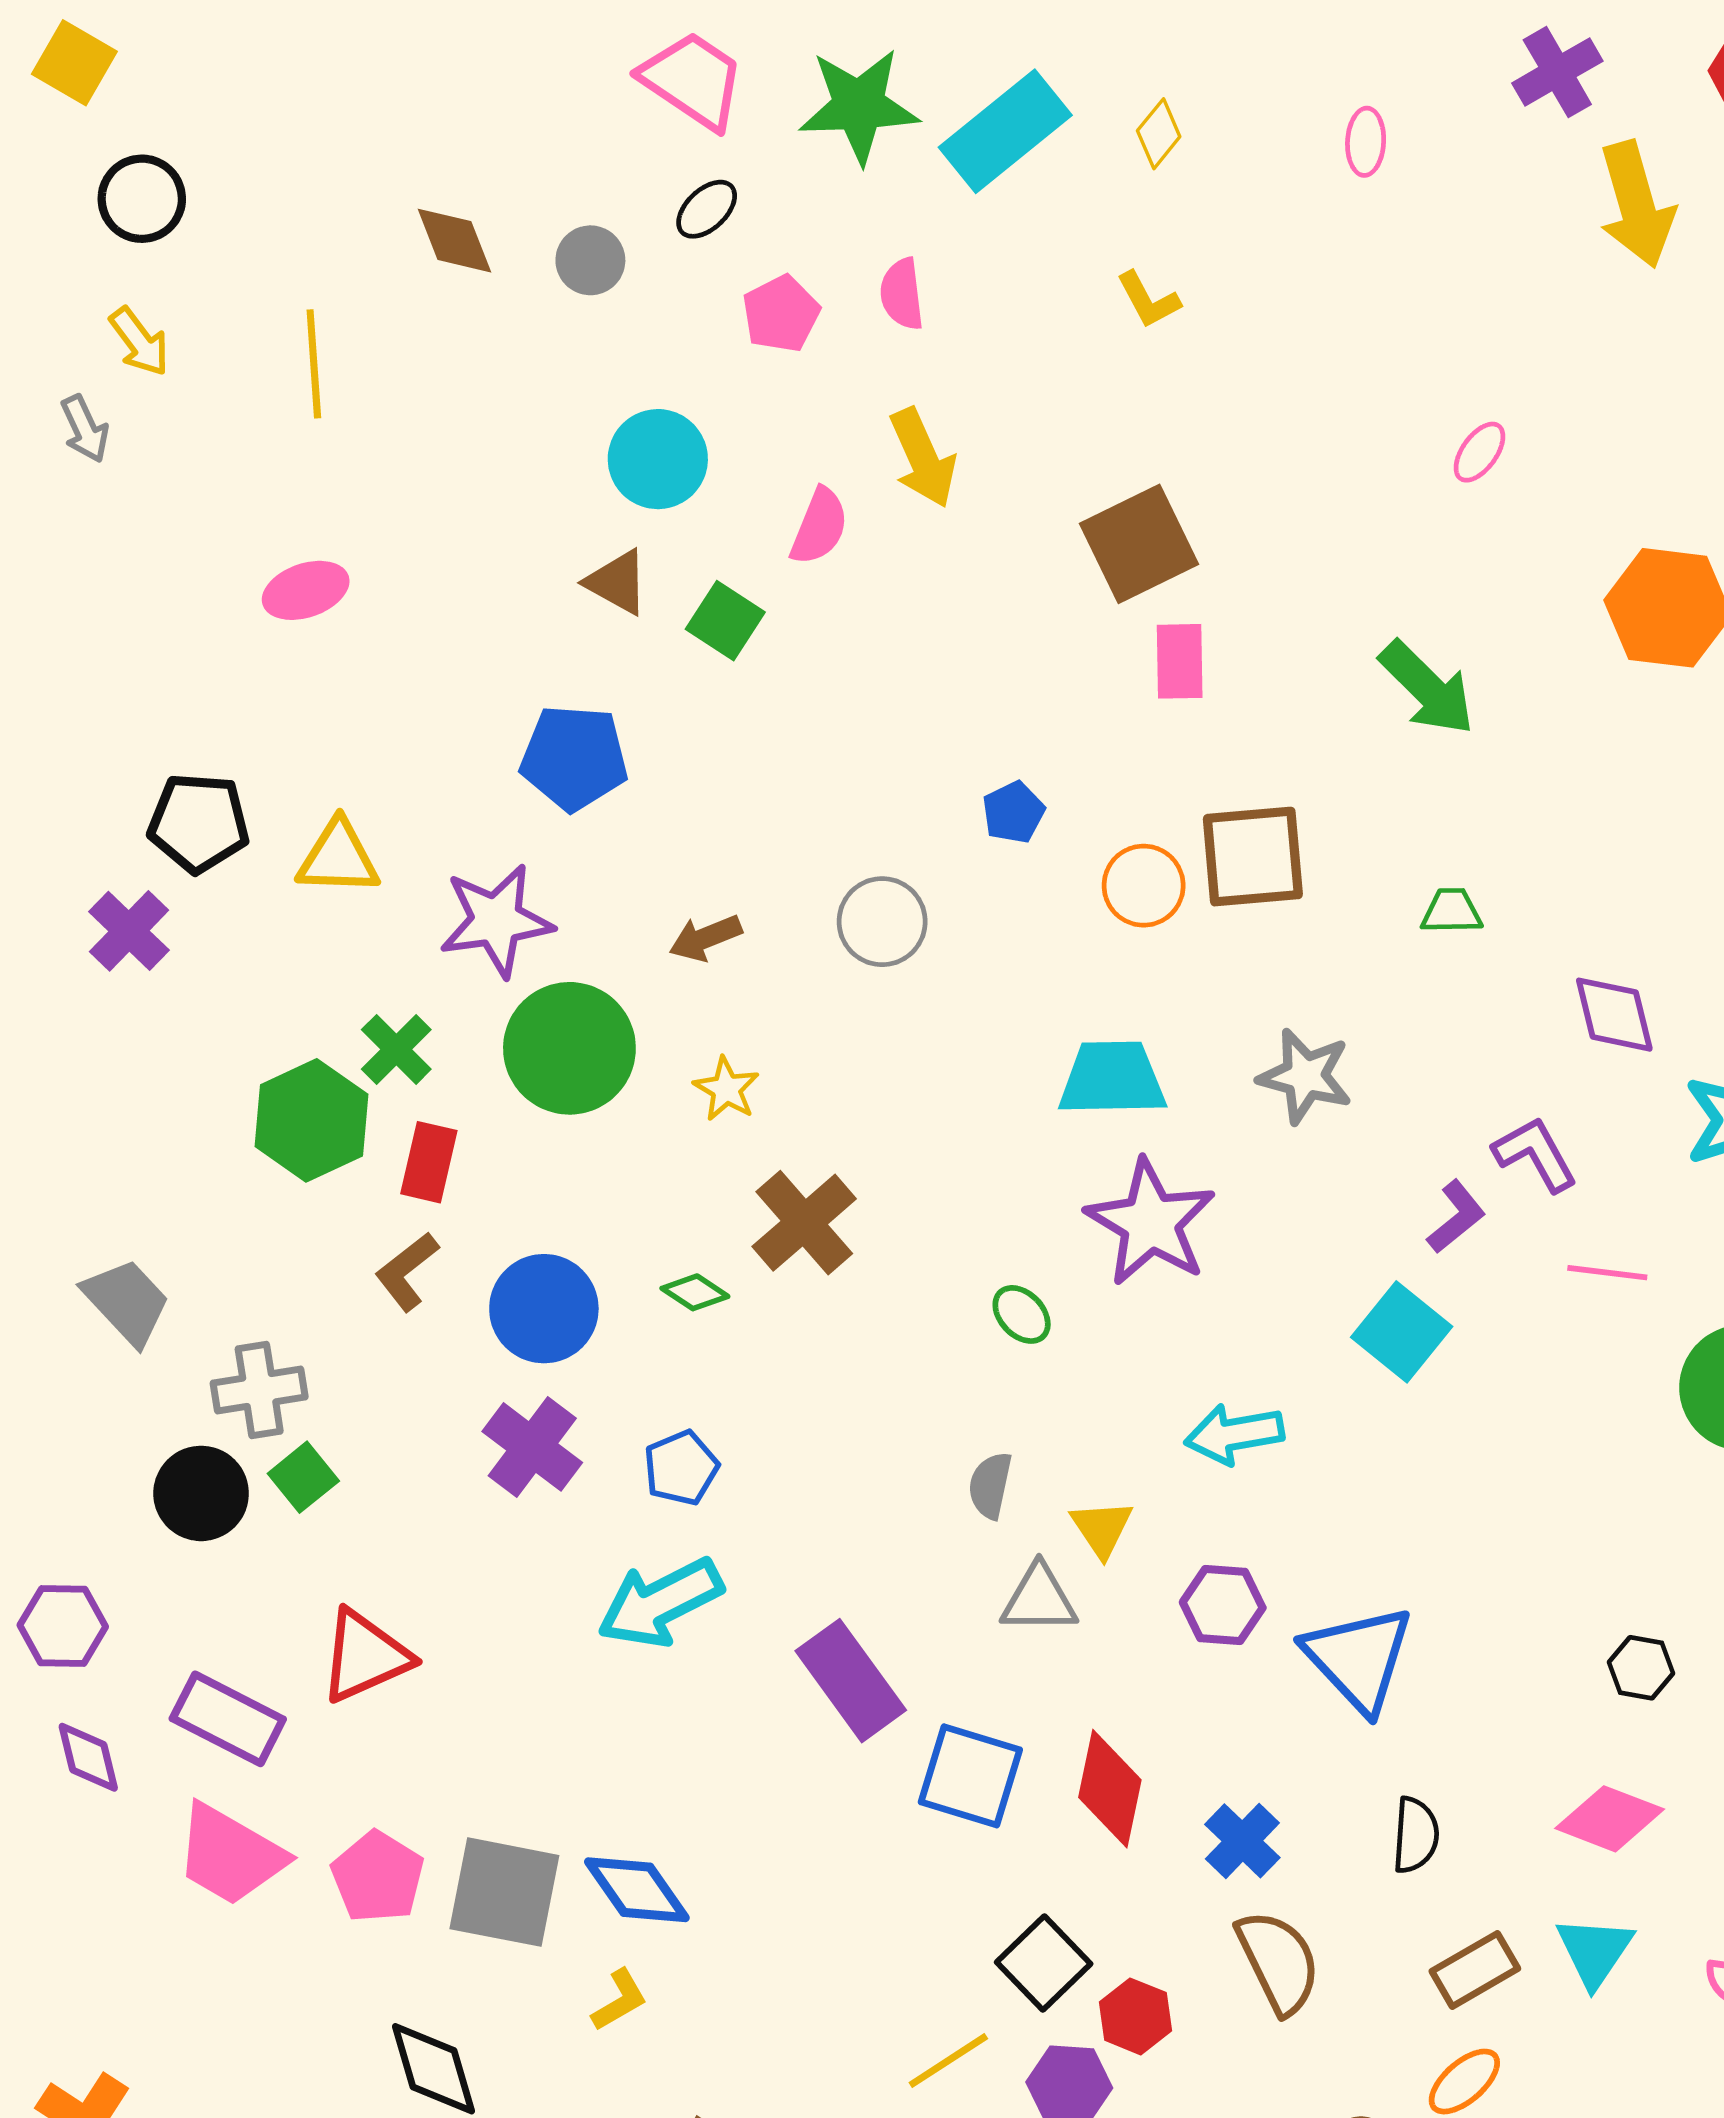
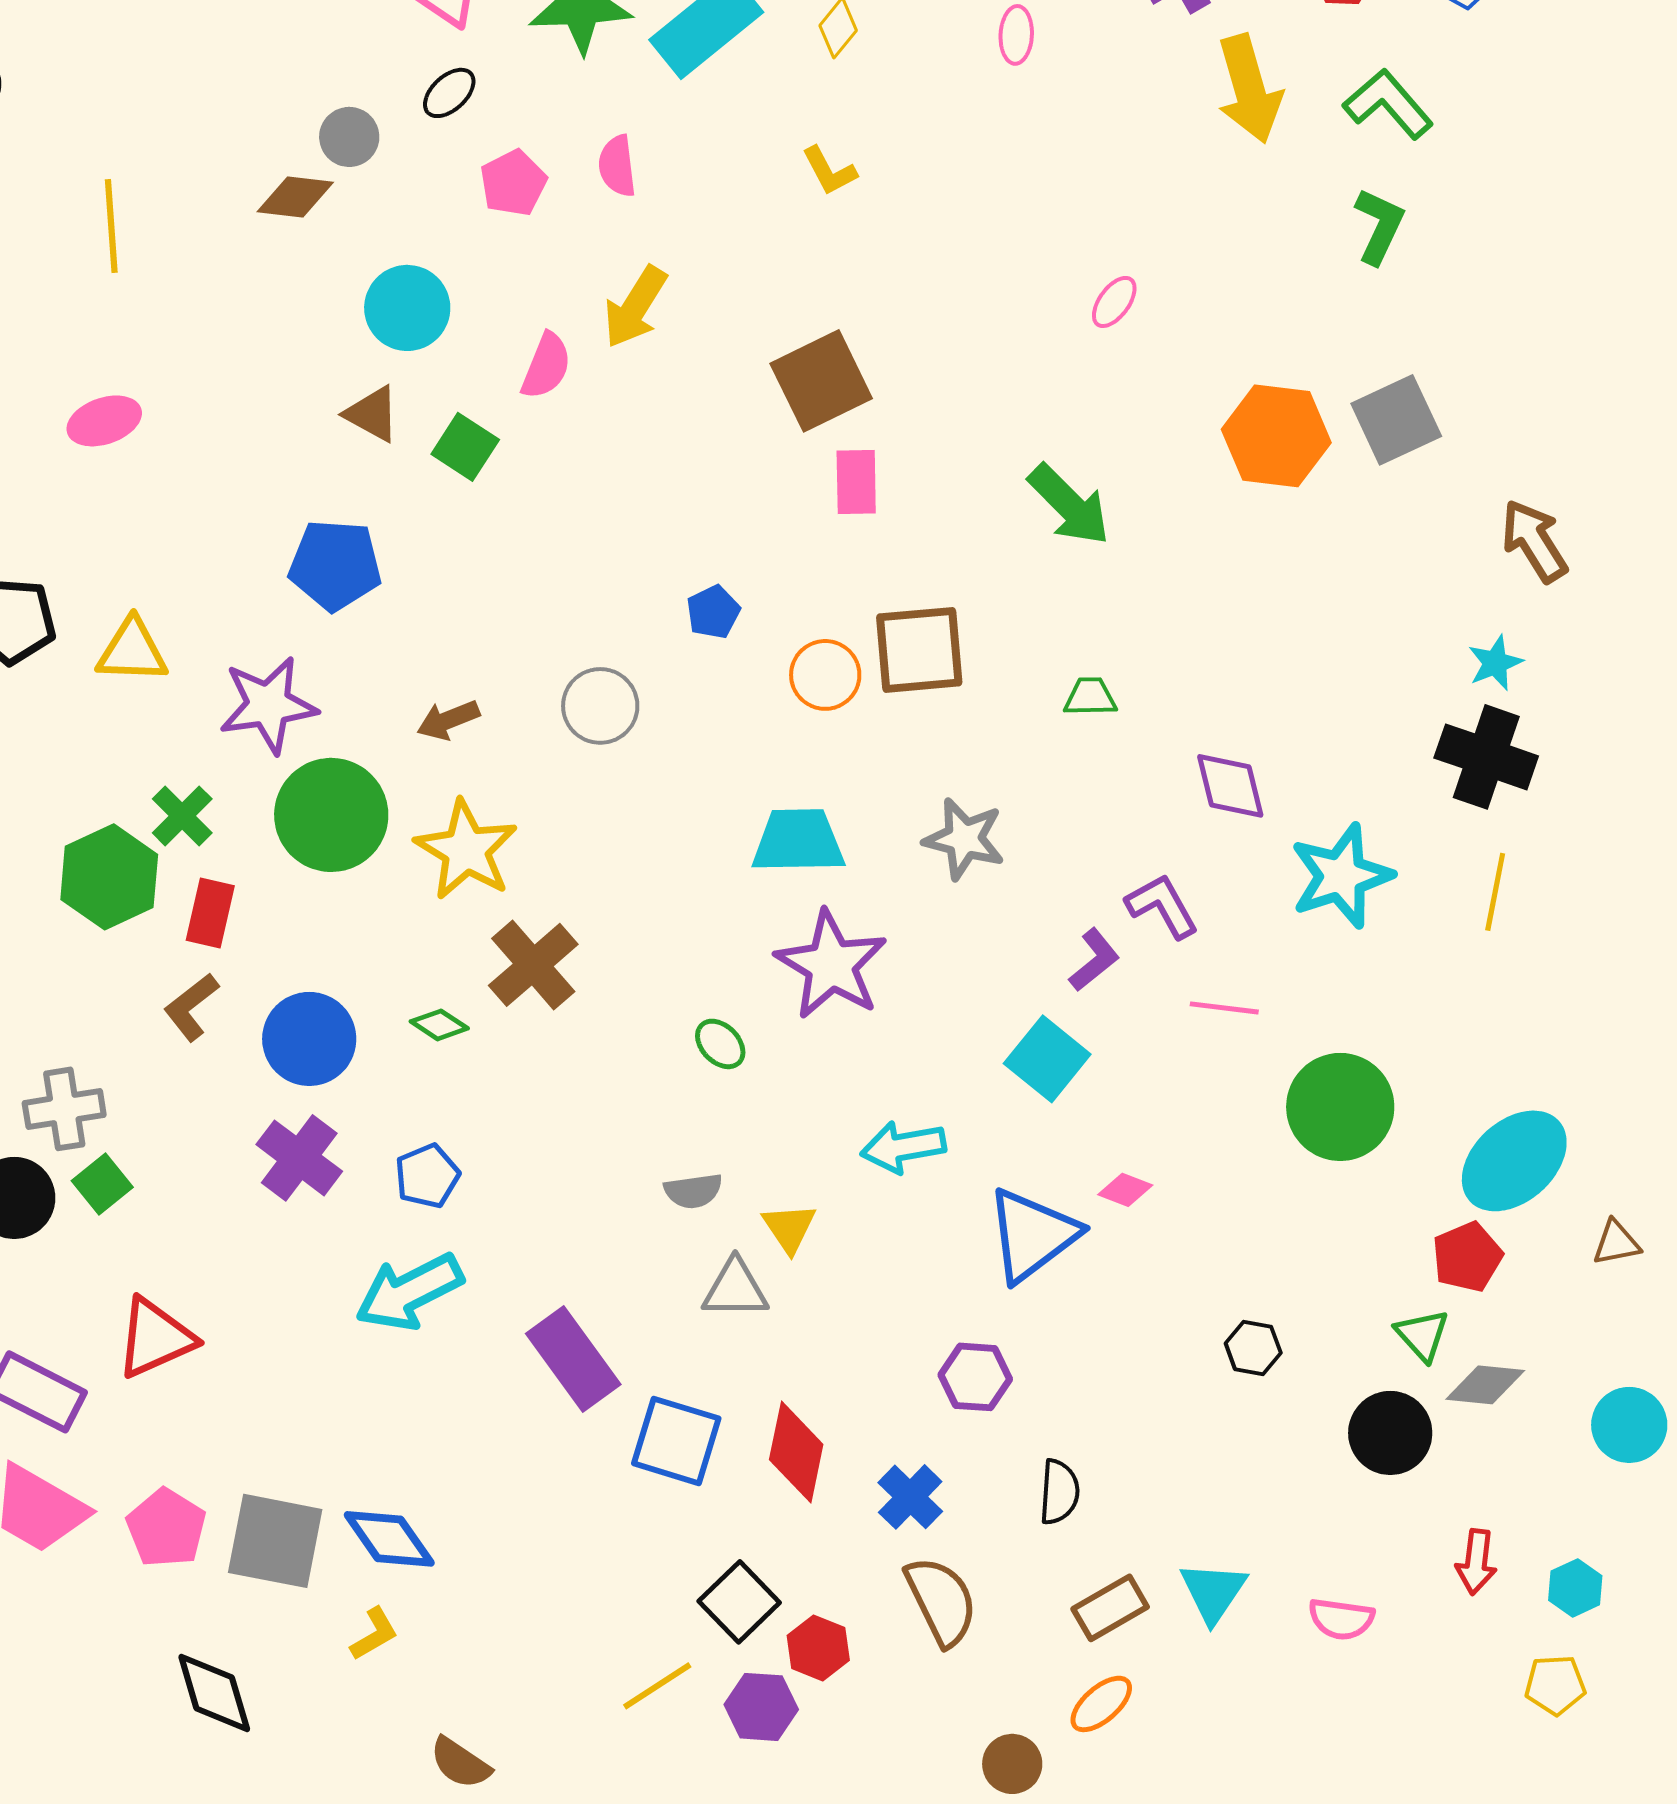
brown diamond: (454, 241) -> (295, 197), moved, turned -62
yellow arrow: (923, 458) -> (635, 307), turned 56
yellow star: (726, 1089) -> (466, 850), size x1.8
gray semicircle: (990, 1485) -> (693, 1191), turned -110
purple hexagon: (1223, 1605) -> (975, 1377), moved
blue triangle: (1359, 1658) -> (1032, 1235), moved, turned 36
pink diamond: (1610, 1819) -> (1125, 1190), moved, size x0.6

